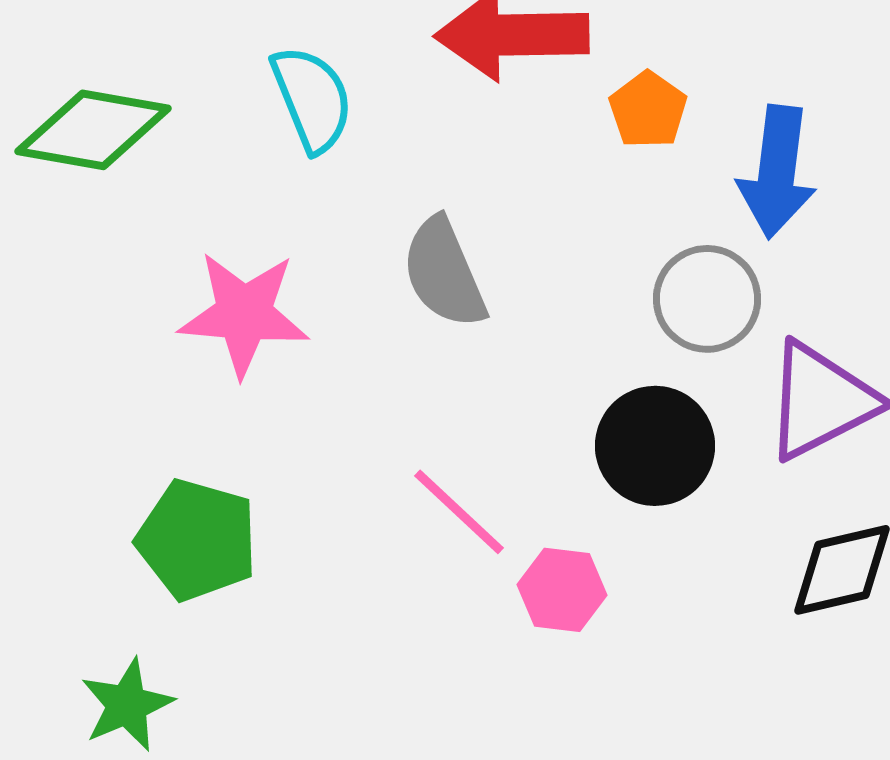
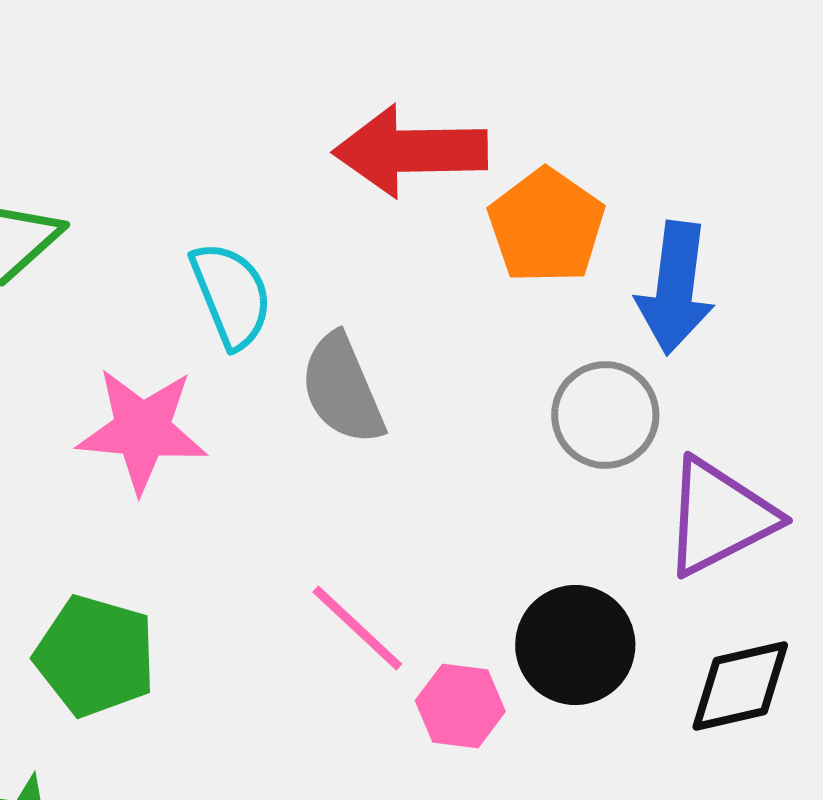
cyan semicircle: (312, 99) -> (231, 295), moved
orange pentagon: (648, 110) -> (546, 226), size x1.5
black circle: (655, 446) -> (575, 645), moved

